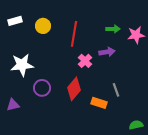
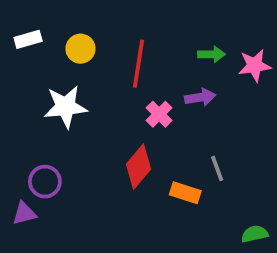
white star: (22, 65) -> (66, 107), moved
purple circle: (42, 88) -> (45, 182), moved
purple triangle: (13, 105) -> (24, 213), moved

